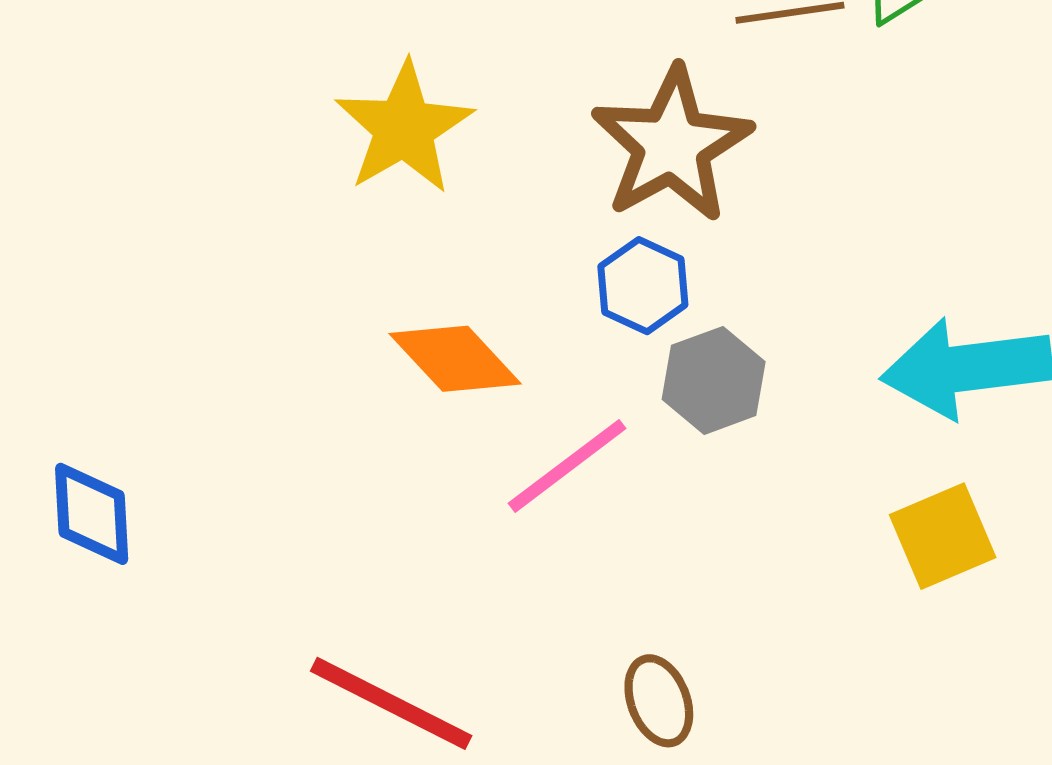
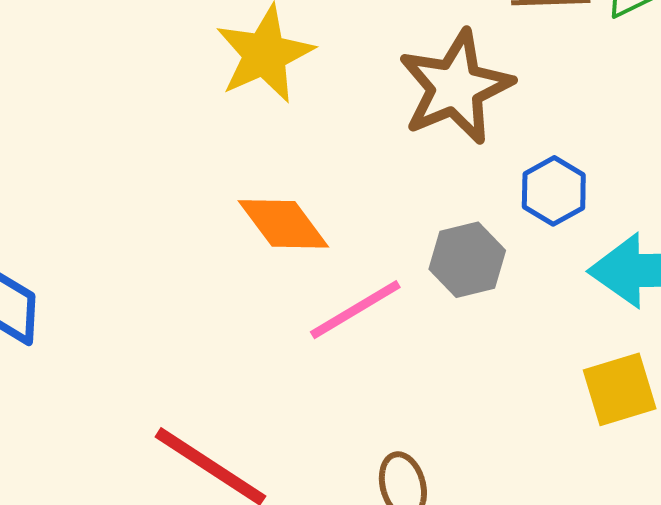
blue hexagon: (643, 286) -> (554, 191), moved

